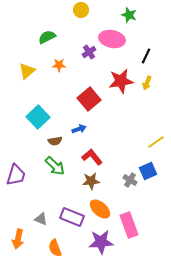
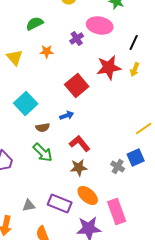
yellow triangle: (27, 71) -> (15, 58), turned -30
gray triangle: (41, 219) -> (29, 206), turned -32

